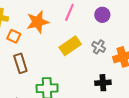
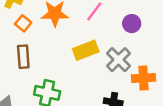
gray cross: (99, 47) -> (118, 60), size x1.5

